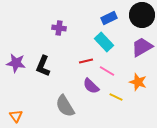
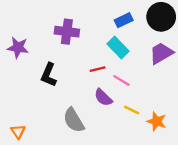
purple cross: (59, 28) -> (67, 32), size x1.5
purple star: (16, 63) -> (18, 48), moved
orange star: (138, 82) -> (157, 121), moved

